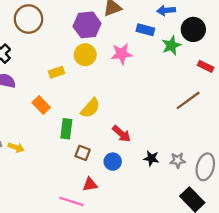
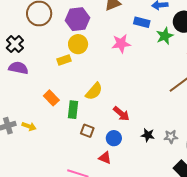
purple hexagon: (87, 25) -> (78, 19), moved
yellow circle: (85, 55) -> (78, 44), moved
orange rectangle: (41, 105) -> (51, 98), moved
red triangle: (90, 184) -> (105, 158), moved, turned 32

